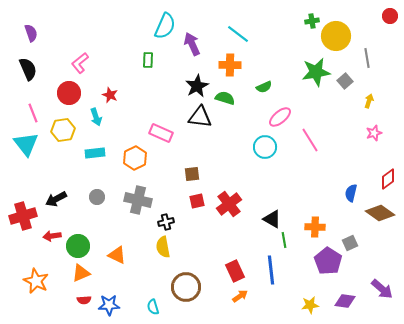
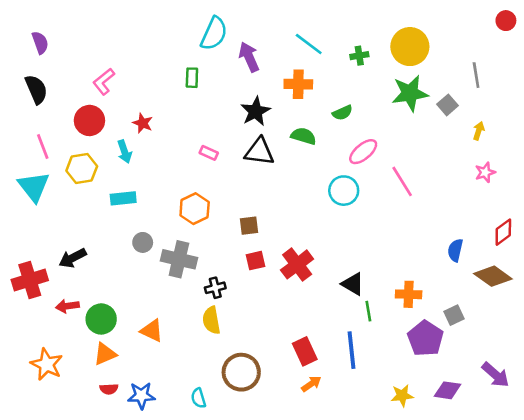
green cross: (312, 21) -> (359, 56), moved
yellow circle: (336, 36) -> (410, 47), moved
green semicircle: (225, 98) -> (304, 136), moved
pink rectangle: (161, 133) -> (209, 153), moved, size x0.6
orange hexagon: (135, 158) -> (195, 209), moved
gray circle: (97, 197) -> (143, 242), moved

